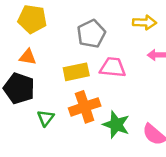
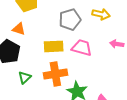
yellow arrow: (145, 23) -> (101, 14), moved

